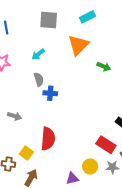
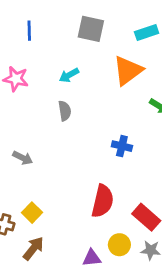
blue cross: (50, 93) -> (122, 146), moved
red semicircle: (48, 139) -> (103, 201), moved

